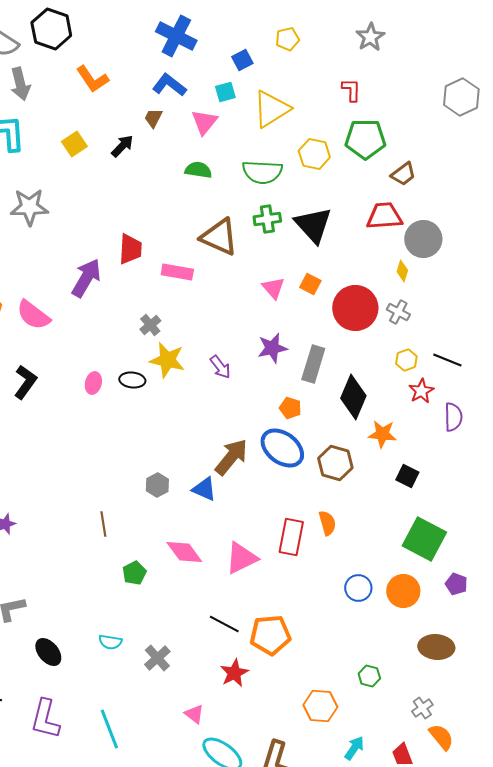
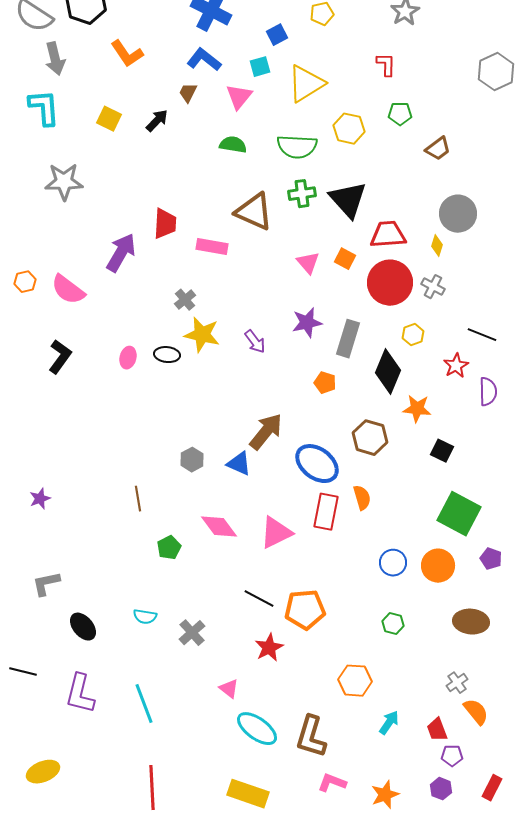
green pentagon: (365, 139) -> (400, 114), size x0.6
yellow square: (74, 144) -> (109, 119), turned -30
red trapezoid: (384, 216) -> (388, 235), moved
yellow hexagon: (406, 360) -> (413, 335), moved
blue ellipse: (282, 448) -> (317, 464), moved
green hexagon: (369, 676) -> (393, 624), moved

